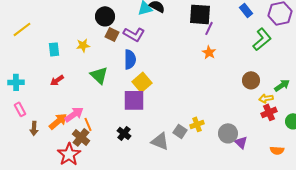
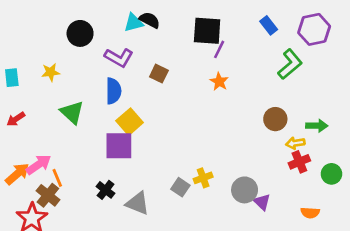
brown square: (112, 34) -> (159, 74), moved
green arrow: (282, 85) -> (317, 126), turned 35
gray triangle: (160, 141) -> (138, 203), moved

